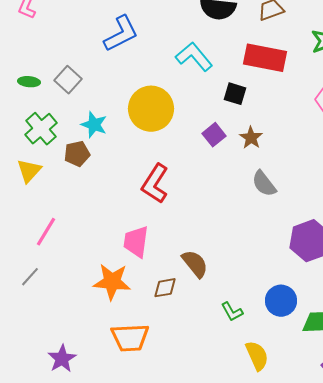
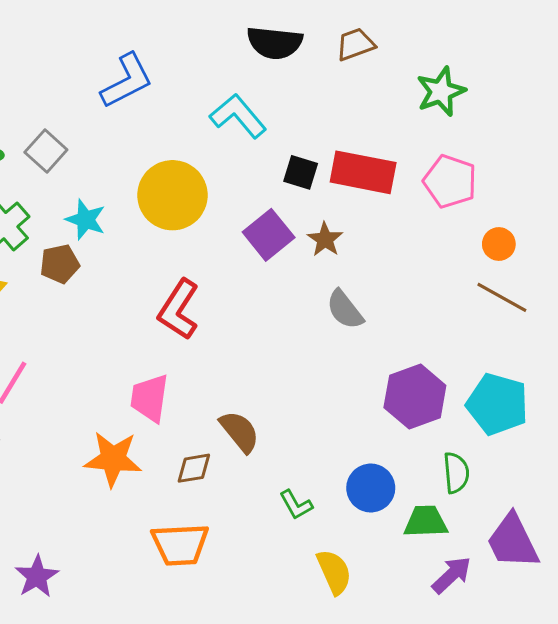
red rectangle: (265, 58) -> (363, 172), moved
purple square: (214, 135) -> (269, 235), size x1.4
orange trapezoid: (130, 338) -> (180, 544), moved

